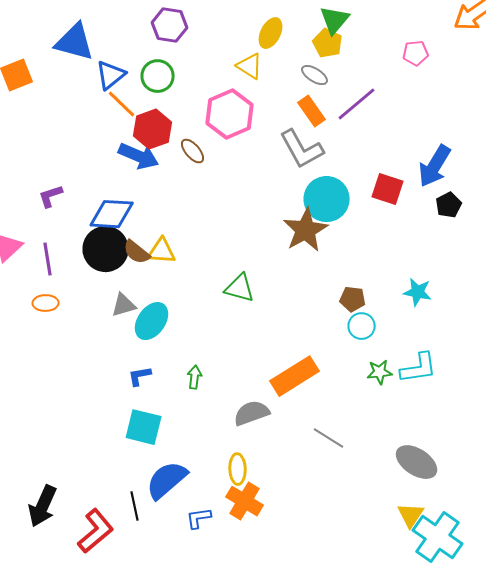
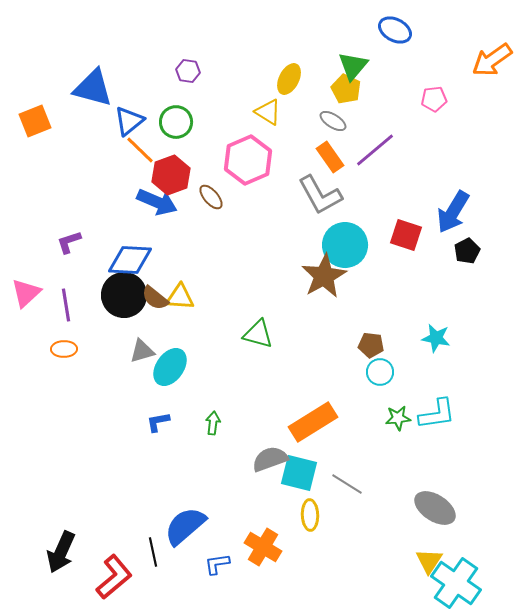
purple hexagon: (170, 25) -> (188, 71), size x0.7
cyan square: (144, 427) -> (299, 473), moved
yellow ellipse: (238, 469) -> (310, 515), moved

